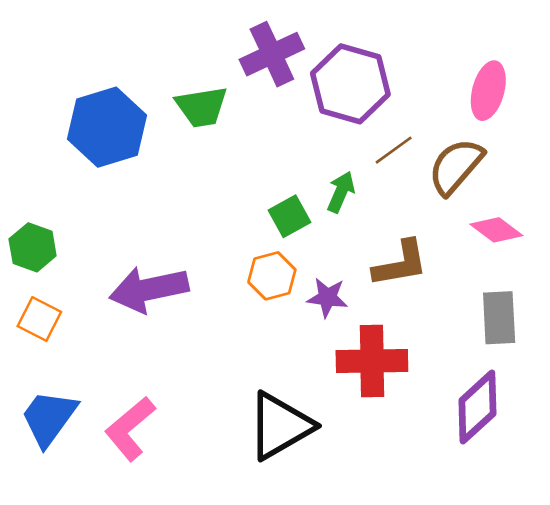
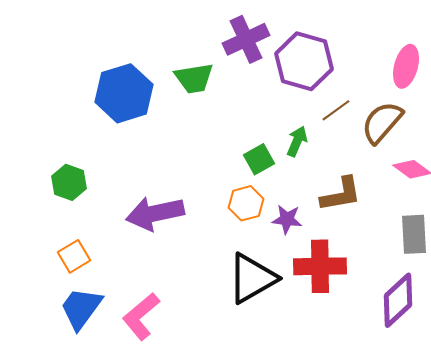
orange square: (39, 319) -> (74, 256), moved, turned 32
black triangle: (280, 426) -> (252, 278), moved

